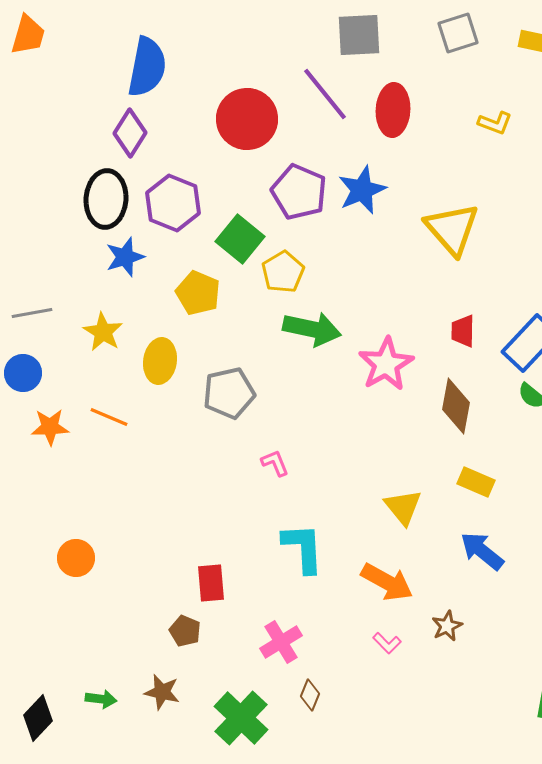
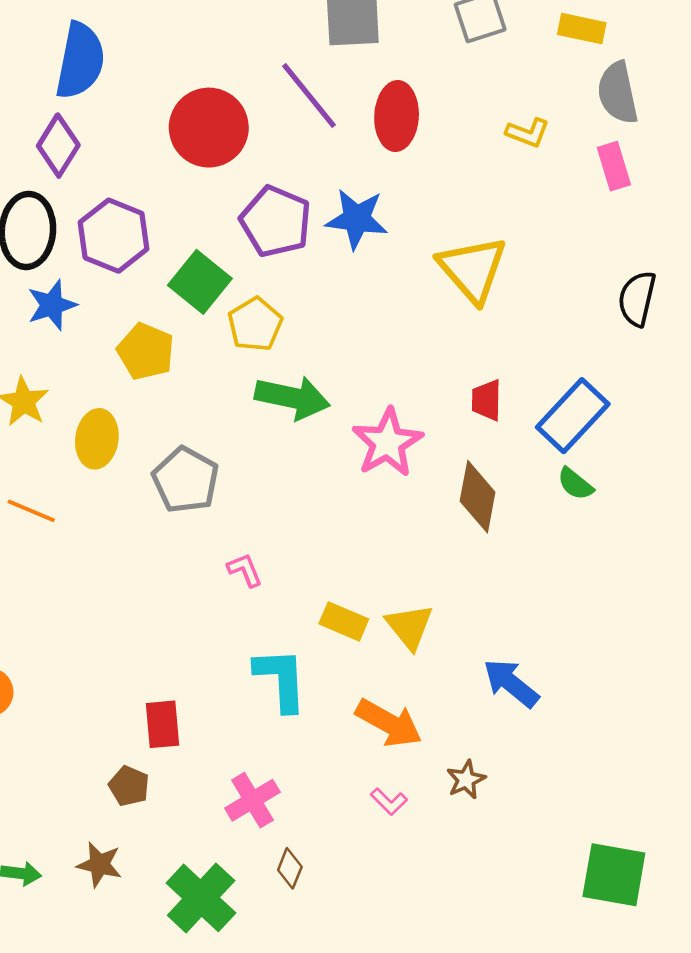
blue star: (362, 190) -> (357, 219), turned 30
gray pentagon: (229, 393) -> (186, 480), turned -30
yellow rectangle: (476, 482) -> (344, 621), moved

